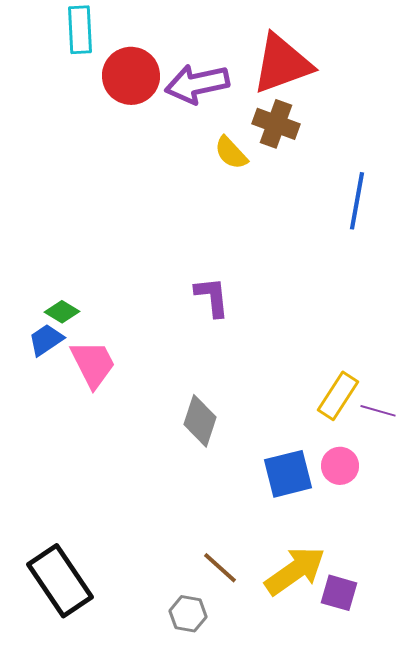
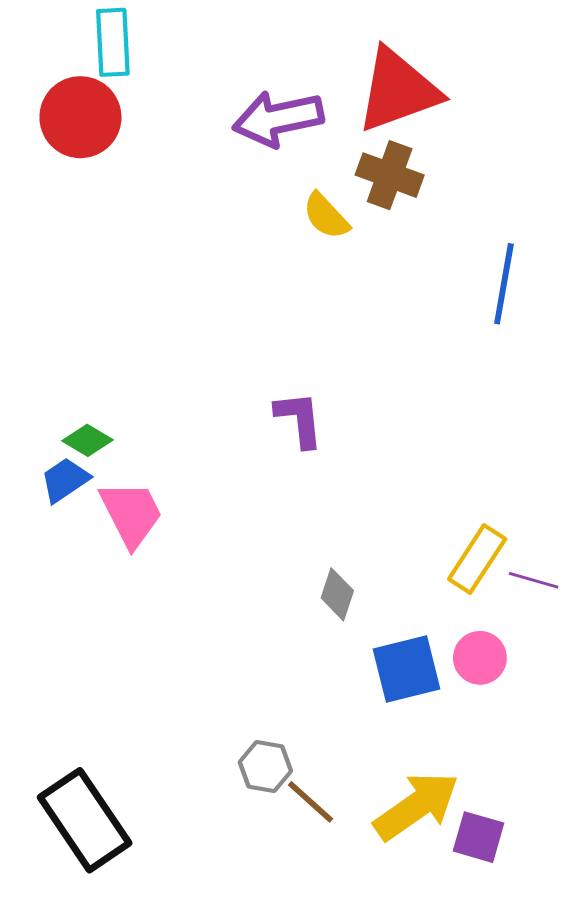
red circle: (131, 76) -> (80, 117), moved
gray diamond: (200, 421) -> (337, 594), moved, size x0.7
gray hexagon: (188, 614) -> (265, 767), moved

